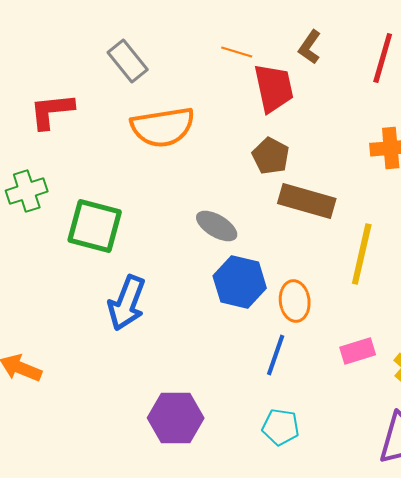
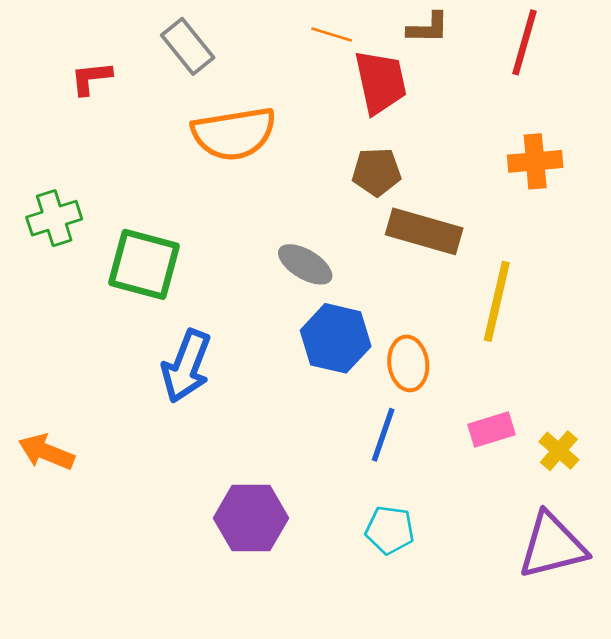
brown L-shape: (310, 47) -> (428, 28), turned -124
red L-shape: (52, 111) -> (91, 78), moved, size x0.7
brown pentagon: (271, 156) -> (377, 172), turned -30

